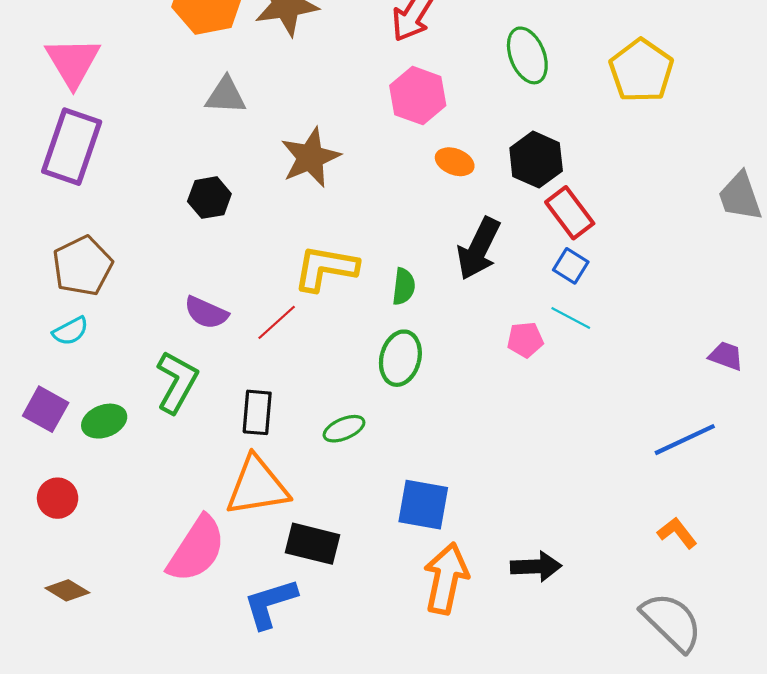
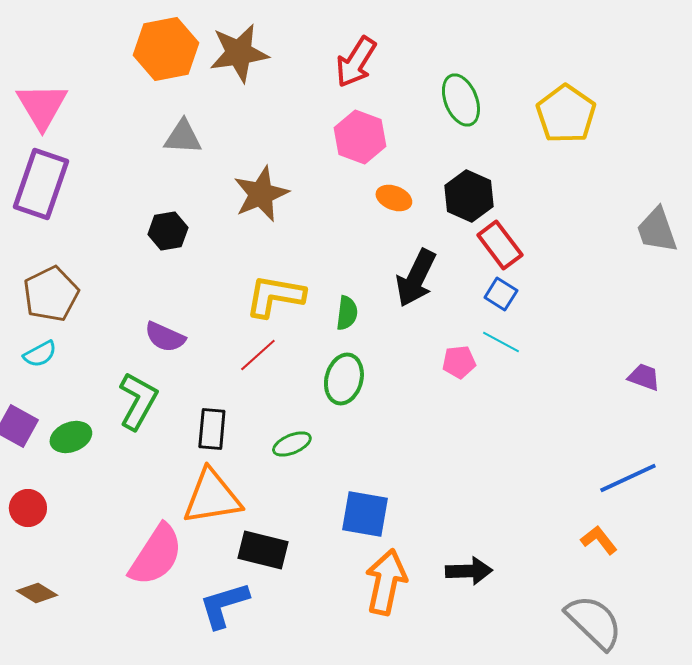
red line: (277, 322) -> (258, 355), moved
blue line: (685, 440) -> (628, 478), moved

